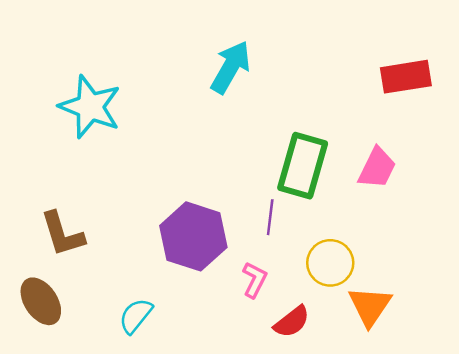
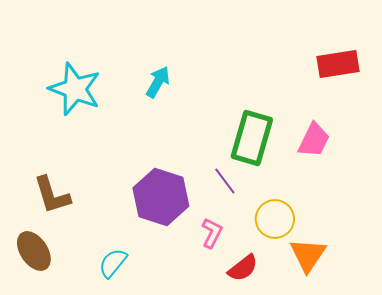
cyan arrow: (231, 67) -> (158, 82), moved, size x0.7
purple line: (270, 217) -> (225, 181), turned -44

